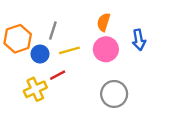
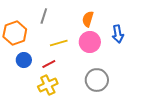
gray line: (53, 30) -> (44, 16), moved
blue circle: (40, 54) -> (24, 60), moved
yellow cross: (35, 89) -> (48, 85), moved

